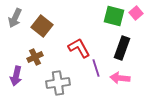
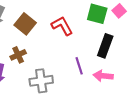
red L-shape: (79, 48) -> (62, 26), moved

